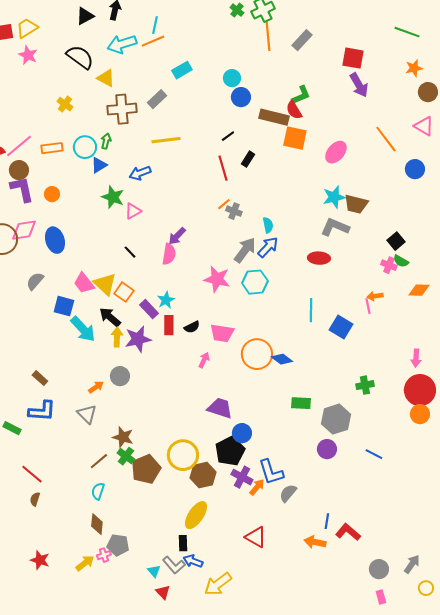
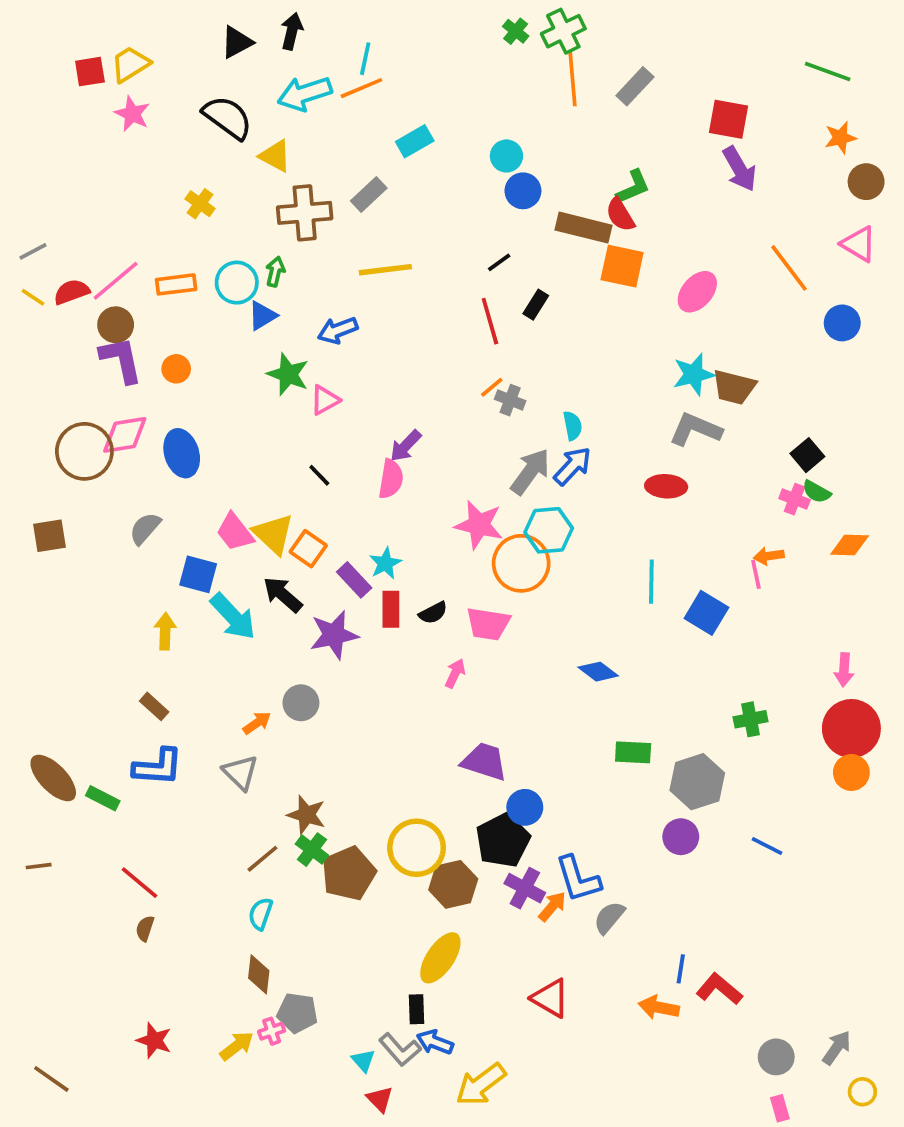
yellow arrow: (117, 337) -> (165, 631), moved
orange circle: (257, 354) -> (521, 563), moved

